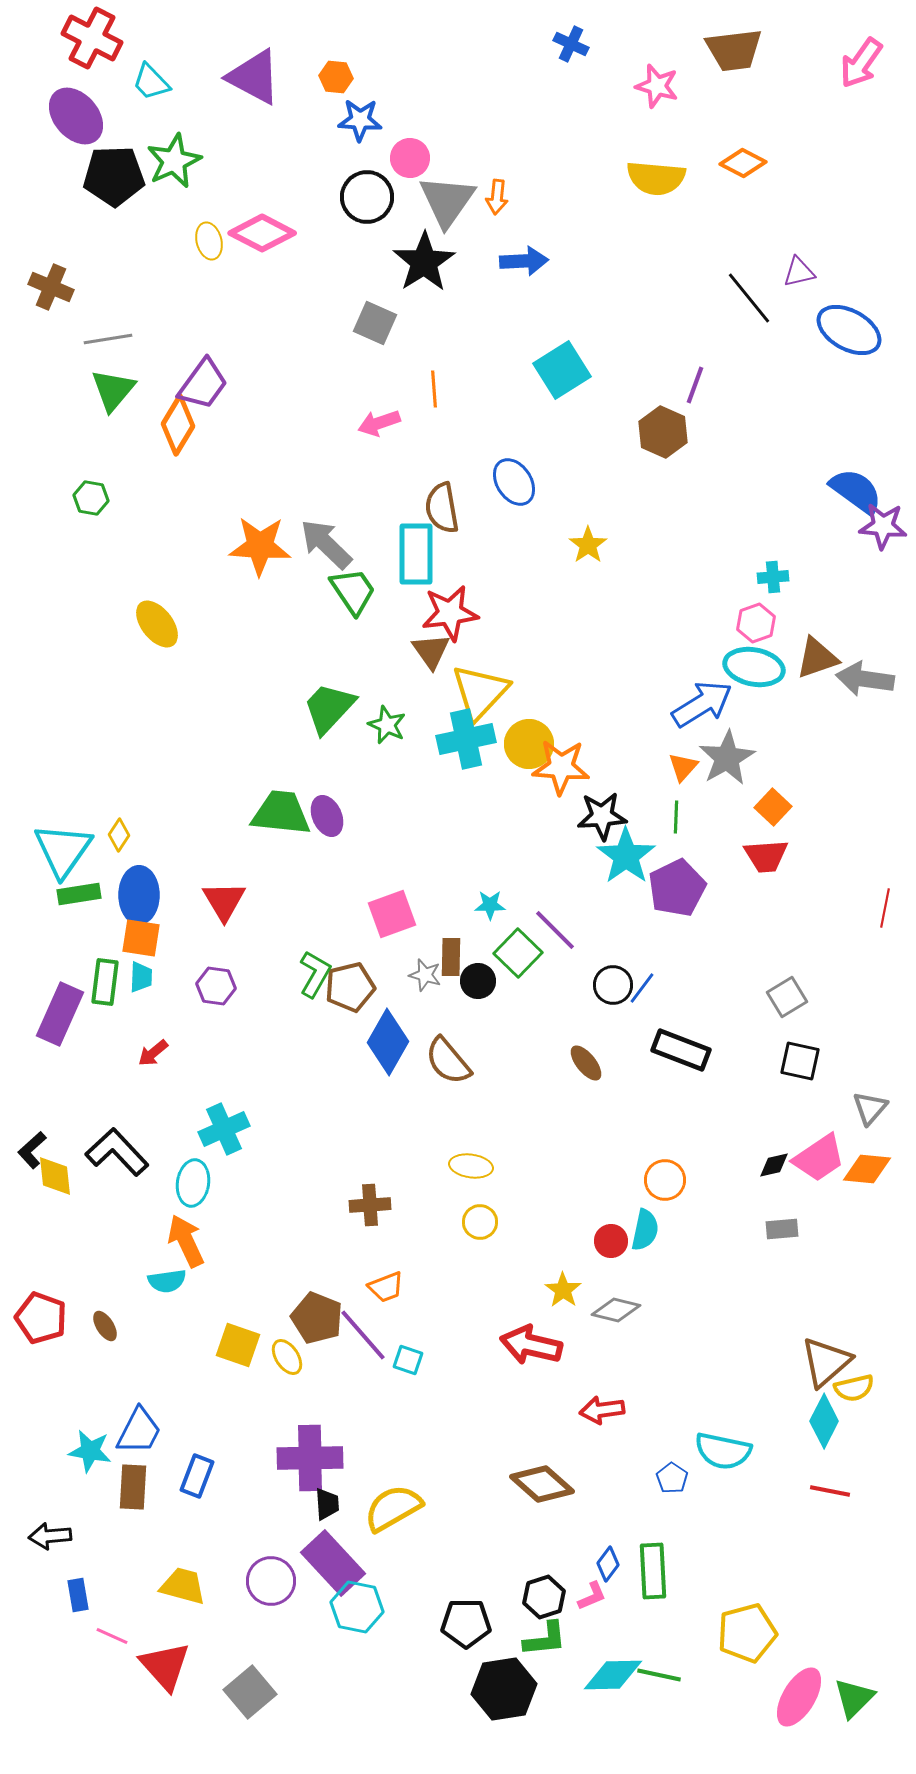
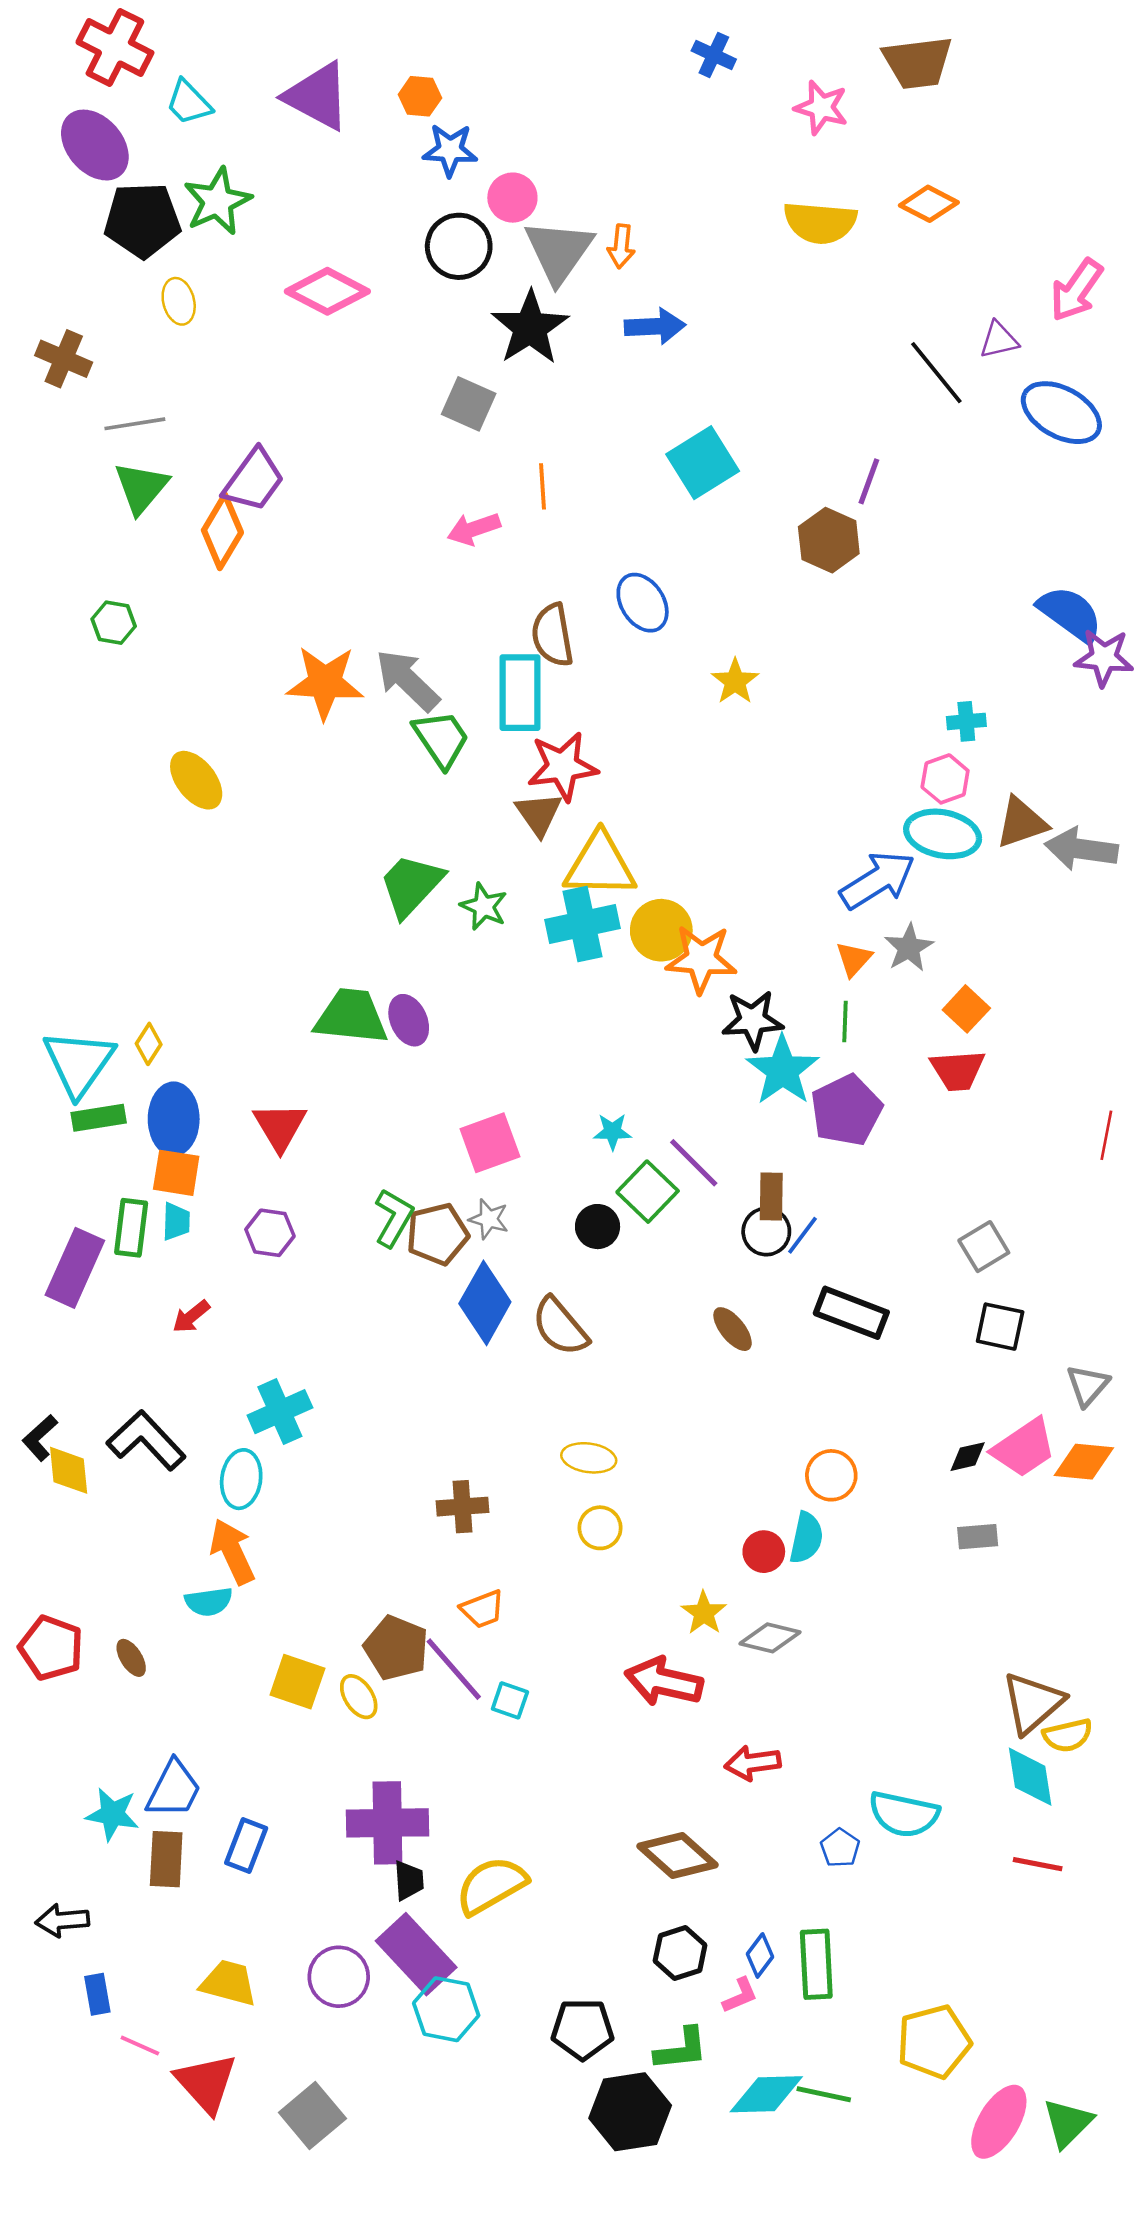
pink arrow: (861, 63) -> (1076, 290), moved
yellow ellipse: (209, 241) -> (179, 301), moved
yellow triangle: (480, 692) -> (600, 865), turned 48
gray star: (727, 758) -> (909, 948), size x0.7
brown rectangle: (451, 957) -> (771, 1197), moved
gray star: (425, 975) -> (489, 1219), moved
cyan diamond: (824, 1421) -> (1030, 1777), turned -36
black hexagon: (544, 1597) -> (680, 1953), moved

